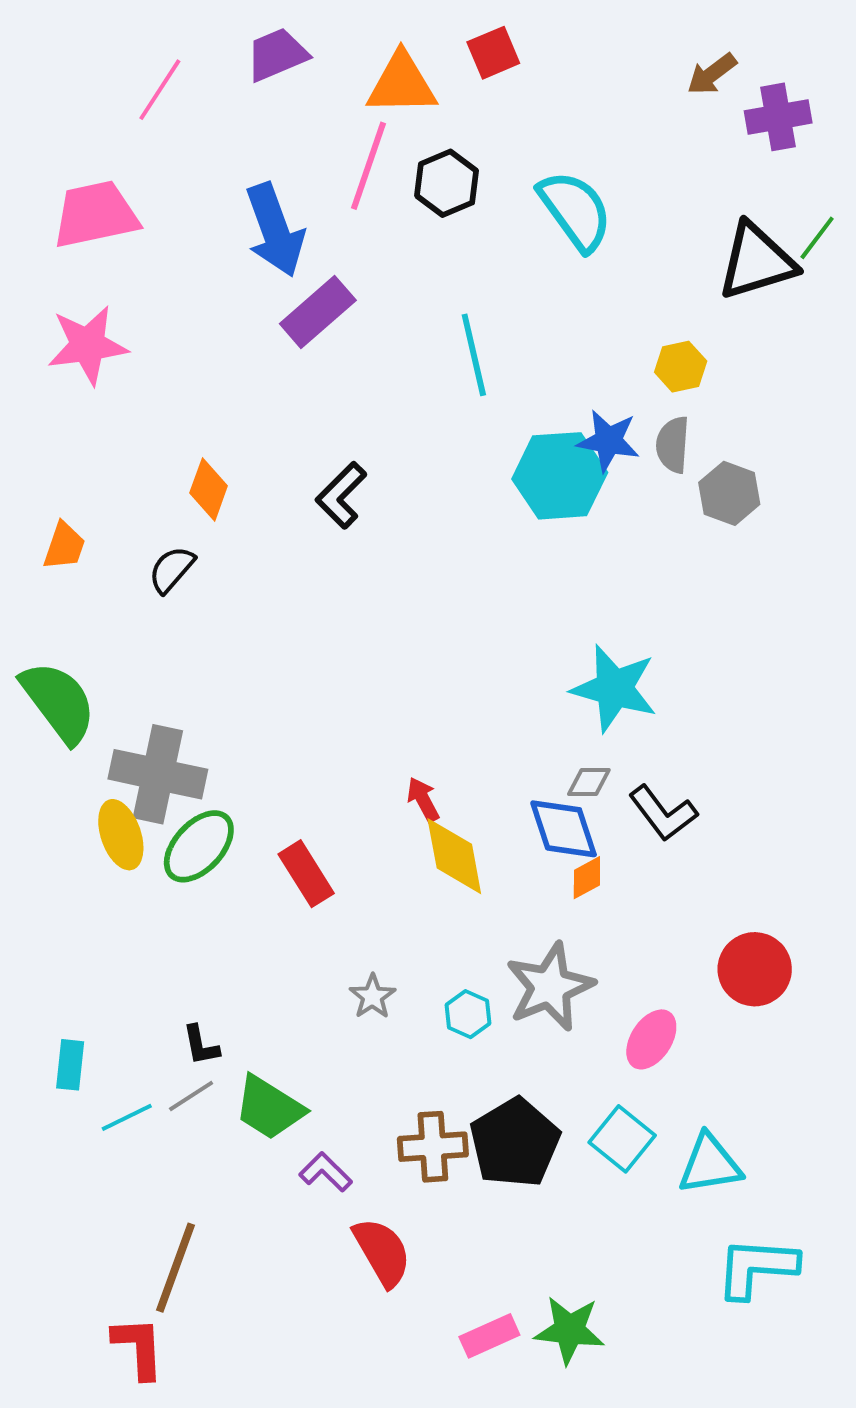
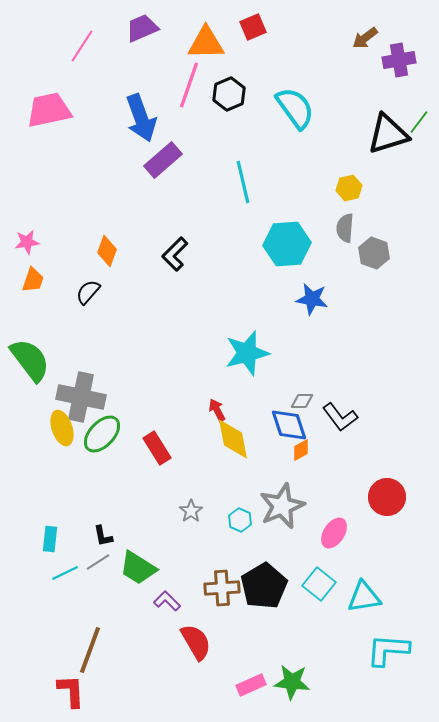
pink star: (88, 345) -> (27, 242), moved, size x0.6
blue star: (608, 441) -> (312, 299), moved
cyan star: (614, 688) -> (247, 353), moved, turned -30
cyan rectangle: (70, 1065) -> (50, 539), moved

